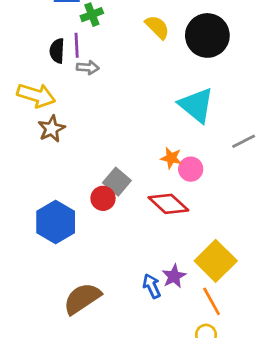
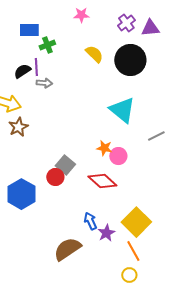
black semicircle: (57, 51) -> (22, 71), turned 54
blue arrow: (152, 286) -> (90, 221), moved
brown semicircle: (82, 299) -> (67, 249), moved

